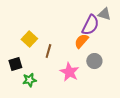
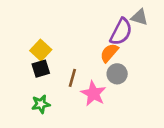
brown line: (48, 51) -> (72, 78), moved
gray circle: (94, 61) -> (117, 74), moved
black square: (15, 64) -> (41, 69), moved

